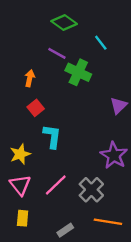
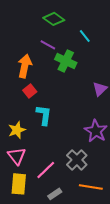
orange arrow: (30, 78) -> (25, 66), size x1.6
pink line: (56, 185) -> (46, 170), moved
yellow rectangle: (23, 218) -> (19, 184), size x1.5

